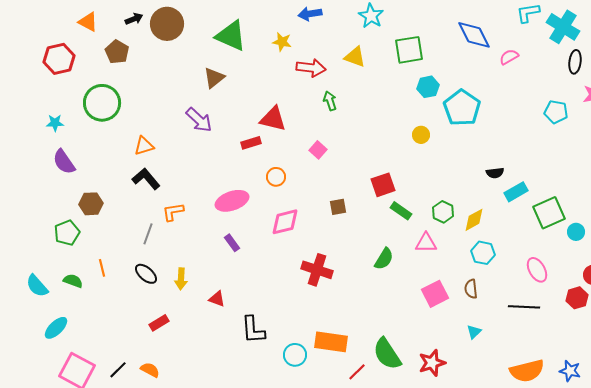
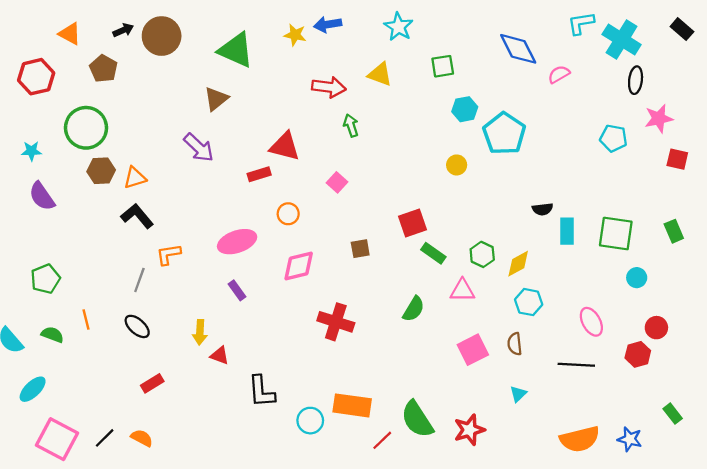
yellow star: (282, 42) -> (295, 35), moved
green square: (409, 50) -> (443, 66), size x0.7
cyan rectangle: (516, 192) -> (567, 231), turned -60
brown hexagon: (91, 204) -> (101, 171), moved
green square: (549, 213) -> (616, 234), moved, turned 32
yellow arrow: (181, 279) -> (200, 332), moved

